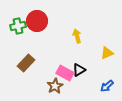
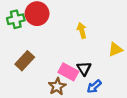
black triangle: (79, 70) -> (84, 69), turned -32
blue arrow: (107, 86) -> (94, 86), moved

